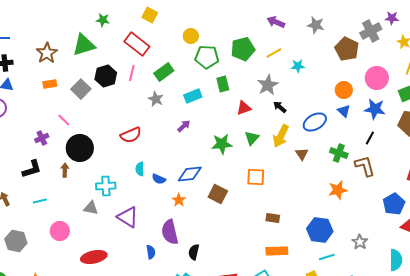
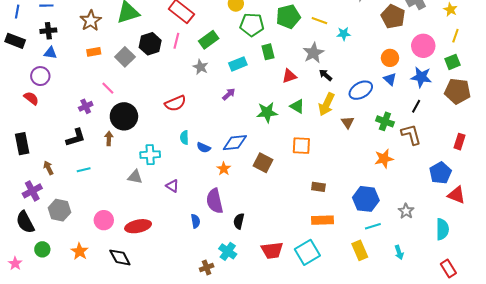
yellow line: (274, 53) -> (319, 21), turned 49
green triangle: (252, 138) -> (297, 106), turned -42
purple triangle: (128, 217) -> (172, 186), size x0.6
pink circle: (60, 231) -> (104, 220), moved

